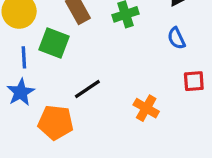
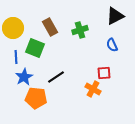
red square: (194, 81) -> (104, 73), moved
blue star: (21, 92) -> (24, 77), moved

